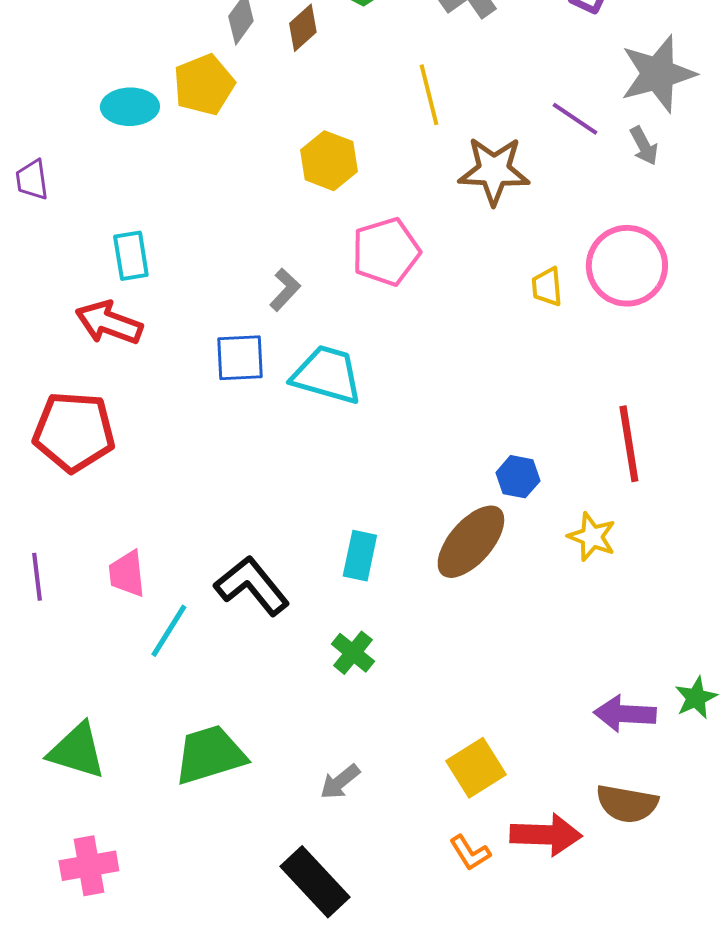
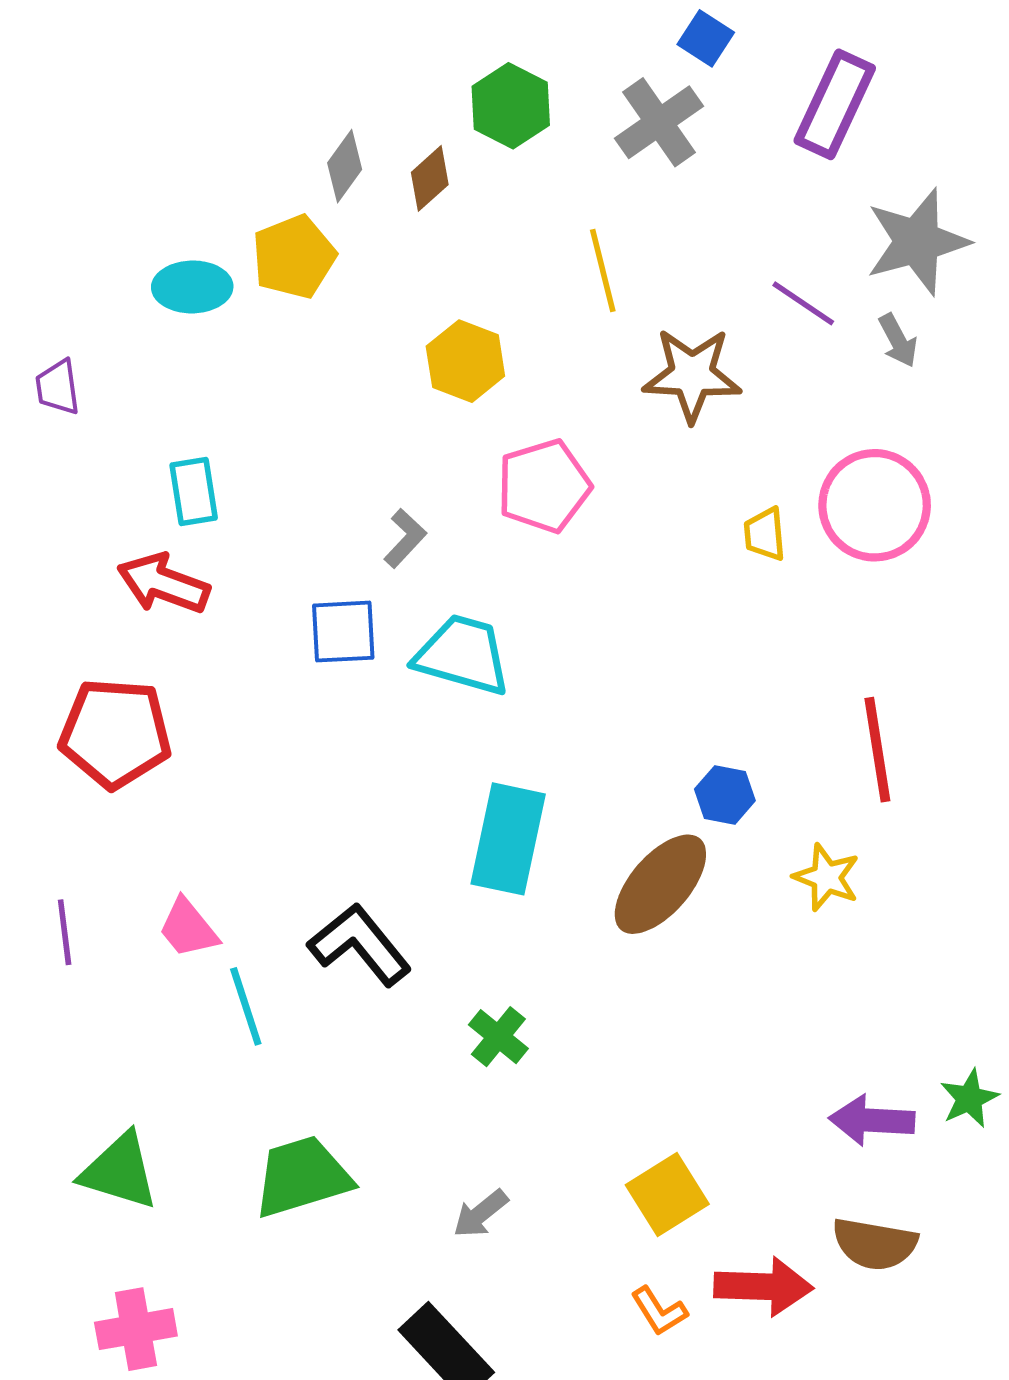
cyan rectangle: (360, 556) -> (508, 839), moved, size x1.6
pink trapezoid: (127, 574) -> (188, 928), turned -33
cyan line: (169, 631) -> (246, 1006), turned -50

